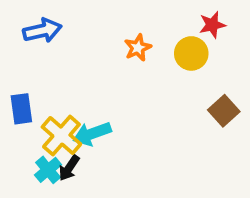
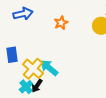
orange star: (138, 48) -> (61, 23), moved
cyan arrow: (92, 134) -> (49, 68), turned 60

